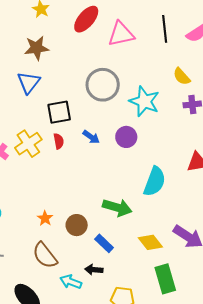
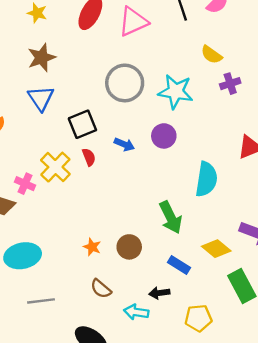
green arrow: (117, 207) -> (171, 217), turned 60
blue rectangle: (104, 243) -> (179, 265), moved
brown semicircle: (45, 255) -> (101, 289), size x0.7

